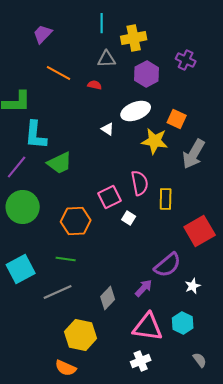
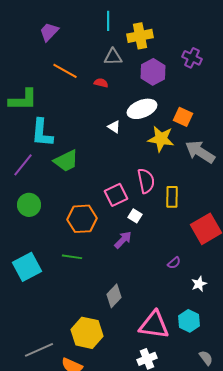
gray arrow: (194, 154) -> (200, 152), turned 92
green circle: (23, 207) -> (29, 205), size x0.7
purple semicircle: (168, 265) -> (174, 263), size x0.5
purple arrow: (144, 288) -> (123, 240), moved
gray line: (58, 292) -> (39, 350), moved

